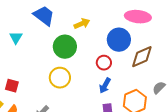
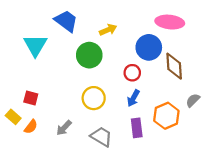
cyan triangle: (16, 38) -> (35, 45), size x1.6
brown diamond: (142, 57) -> (174, 66), turned -70
yellow circle: (60, 78) -> (94, 98), moved

